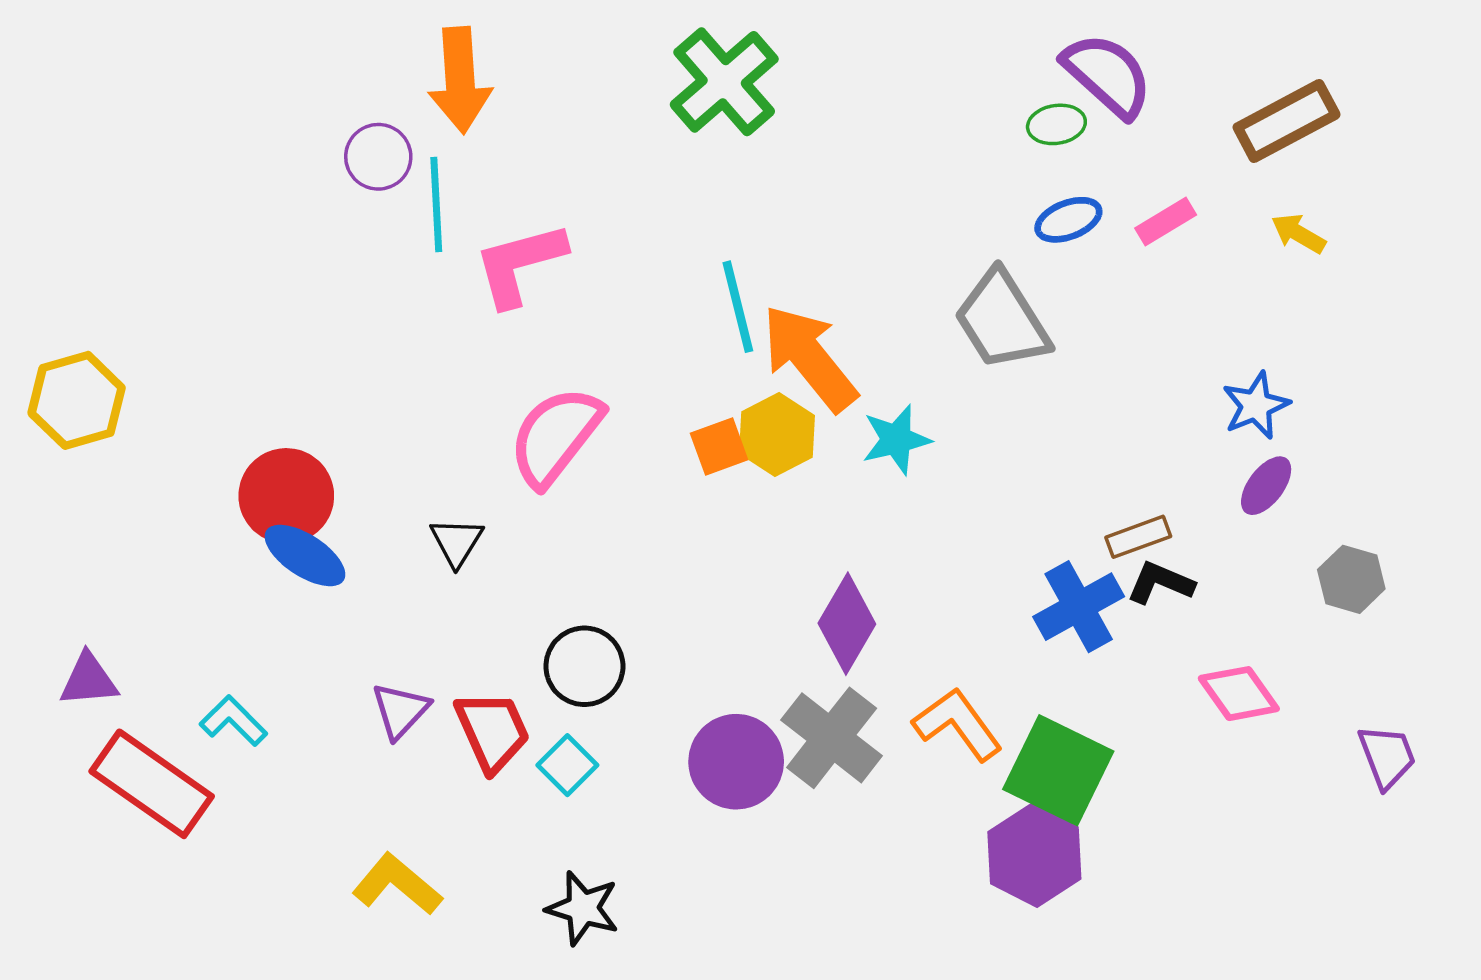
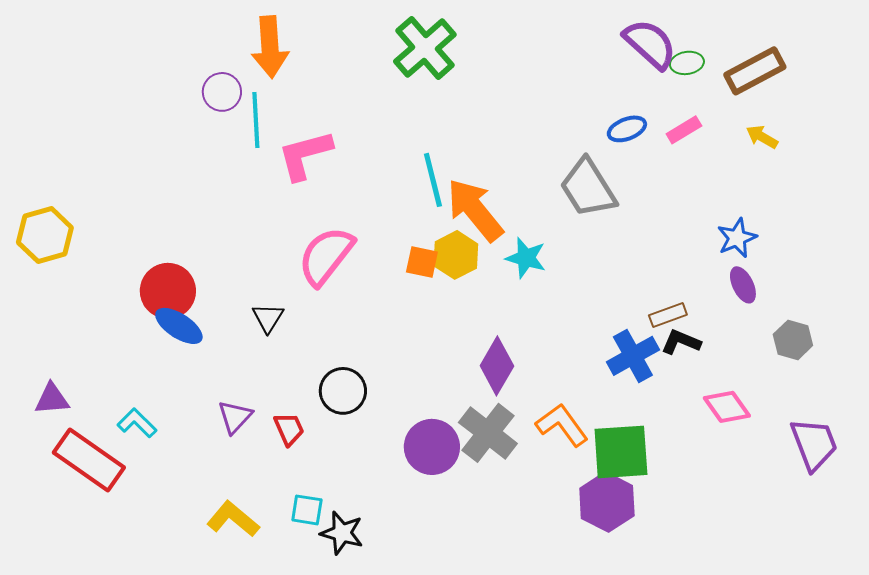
green ellipse: (1056, 124) -> (687, 63), moved
cyan star: (896, 440) -> (526, 258), turned 30
orange square: (719, 446) -> (422, 262), turned 32
purple ellipse: (1266, 486) -> (743, 285), turned -63
red trapezoid: (492, 731) -> (289, 429), size x0.7
purple trapezoid: (1387, 757) -> (814, 444), size x1.4
cyan square: (567, 765) -> (307, 510), moved, turned -36
green square: (1058, 770) -> (621, 452), turned -30

